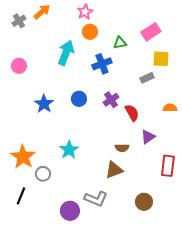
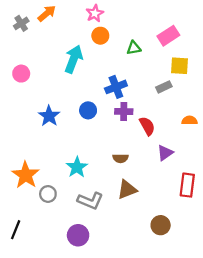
blue cross: (102, 64) -> (116, 87), moved
purple cross: (111, 100) -> (124, 111), turned 35
brown semicircle: (122, 148) -> (120, 158), moved
black line: (21, 196) -> (16, 230), moved
gray L-shape: (96, 199) -> (90, 201), moved

